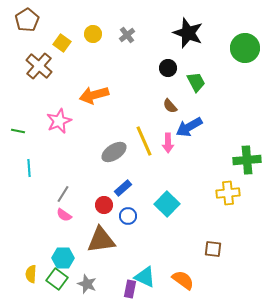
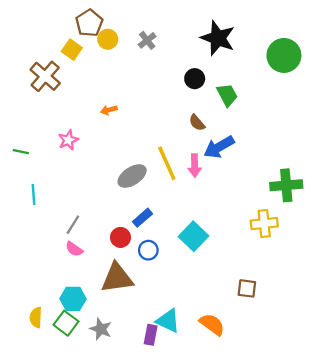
brown pentagon: (27, 20) -> (89, 23), moved
orange arrow: (94, 95) -> (109, 110), size x0.5
pink star: (59, 121) -> (68, 140), size x0.7

